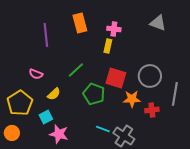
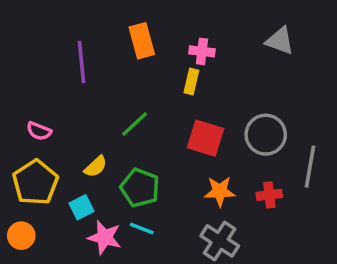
pink semicircle: (36, 74) -> (39, 131), moved
green pentagon: (94, 94) -> (140, 188), moved
orange star: (132, 99) -> (220, 191), moved
cyan line: (103, 129) -> (142, 229), moved

